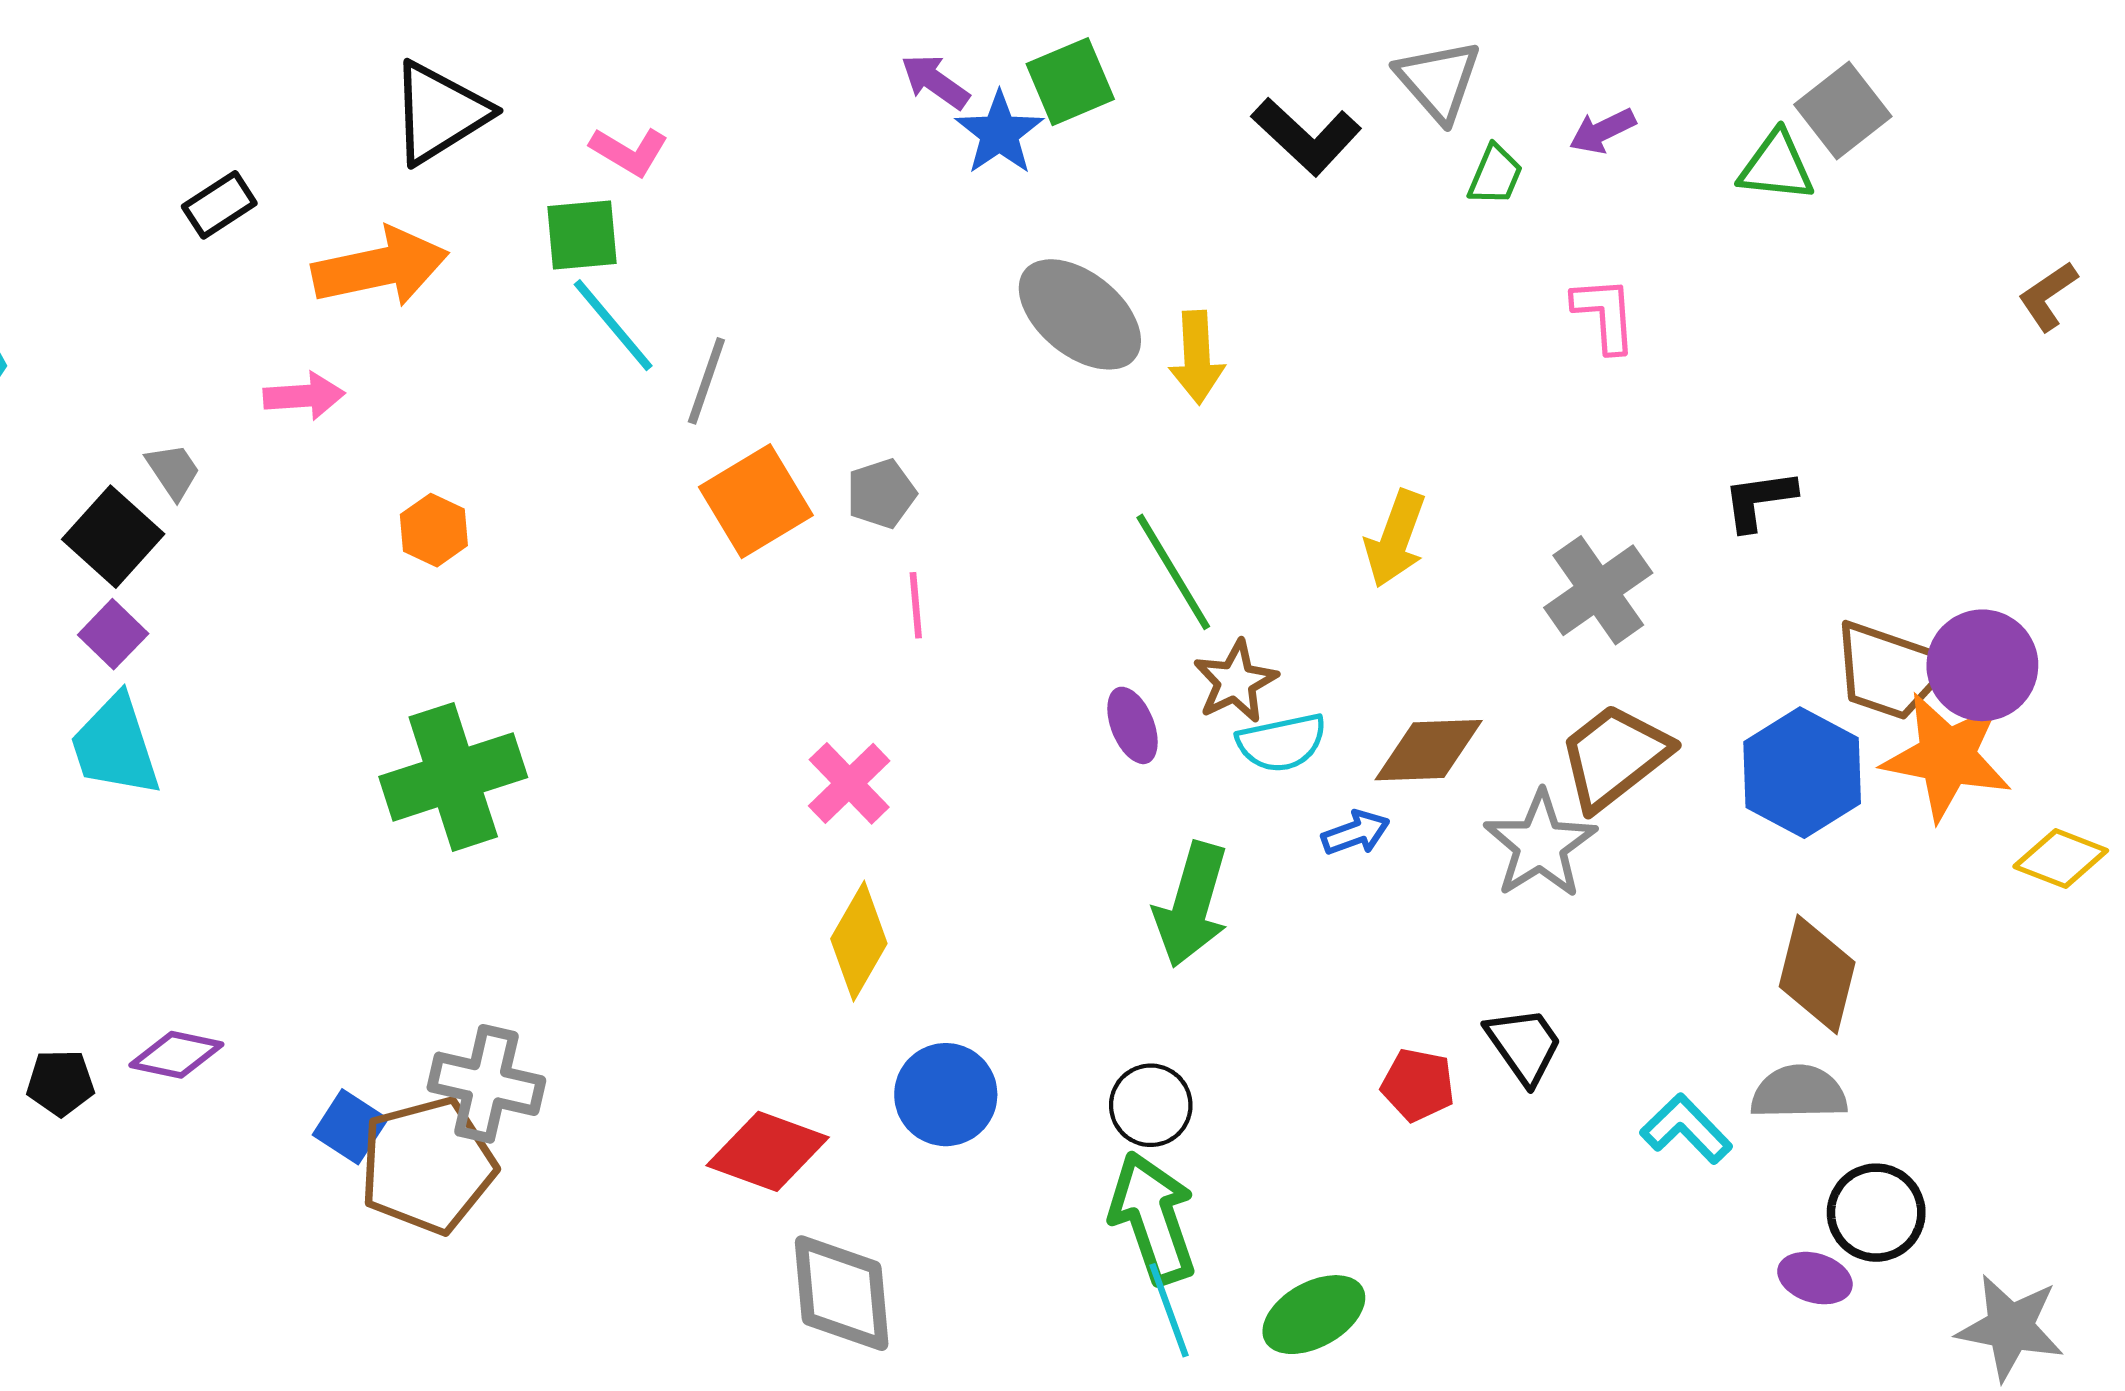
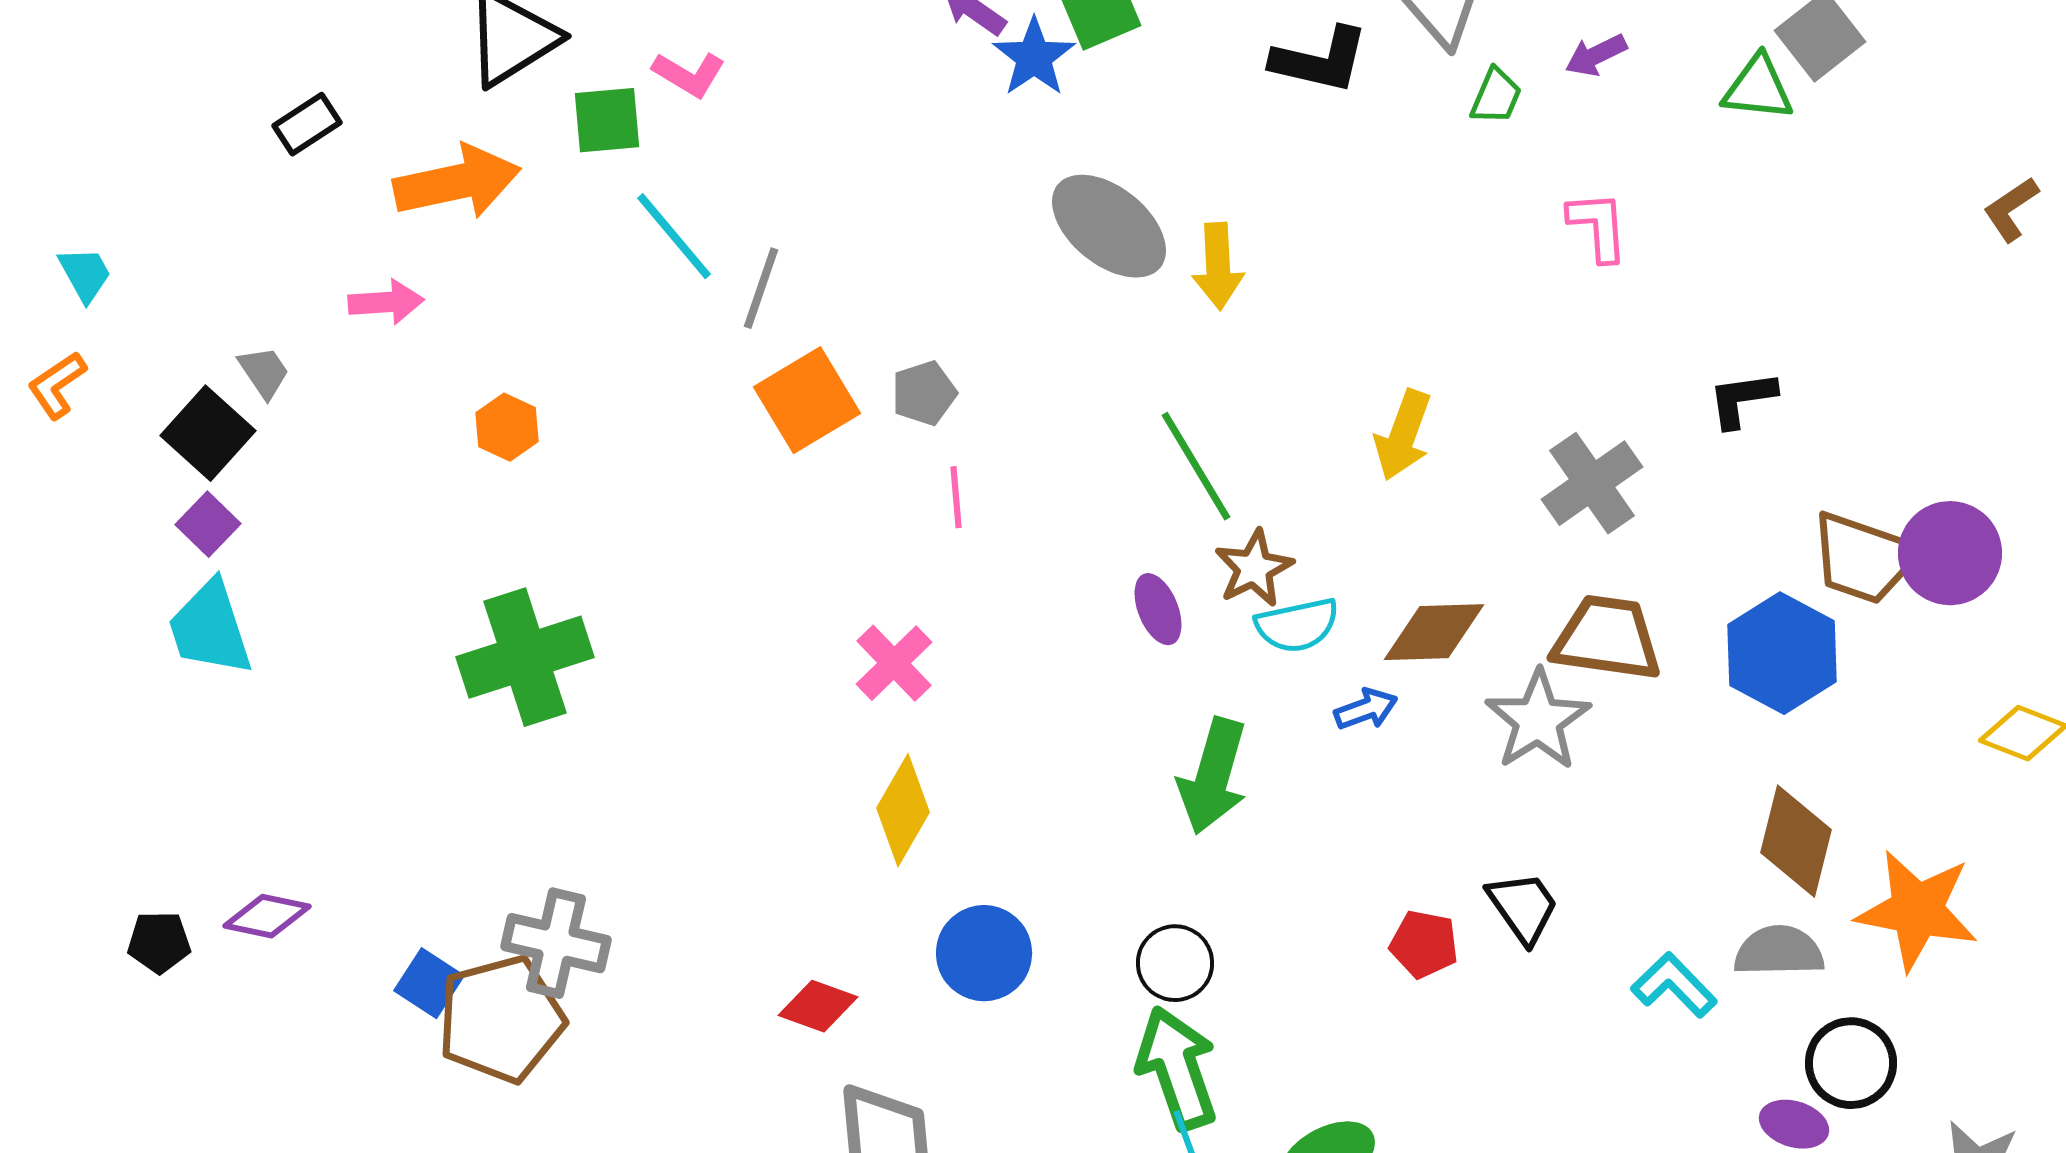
black L-shape: (1306, 136) -> (1320, 60), turned -30
green square: (582, 235) -> (607, 120), moved
brown trapezoid: (1614, 757) -> (1607, 638), turned 46
orange star: (1947, 757) -> (1917, 910), moved
red diamond: (768, 1151) -> (818, 1006), size x0.7

